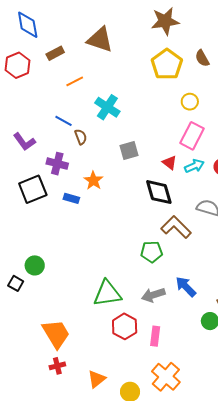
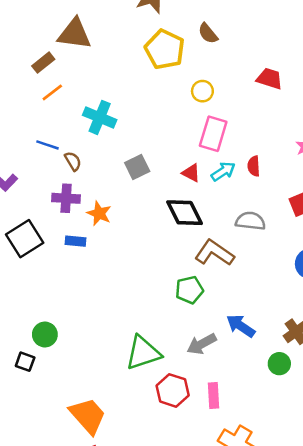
brown rectangle: (55, 53) -> (43, 63), moved
purple cross: (57, 164) -> (66, 198), moved

